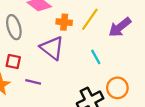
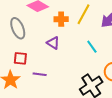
purple triangle: (52, 48) -> (53, 43), size x0.6

